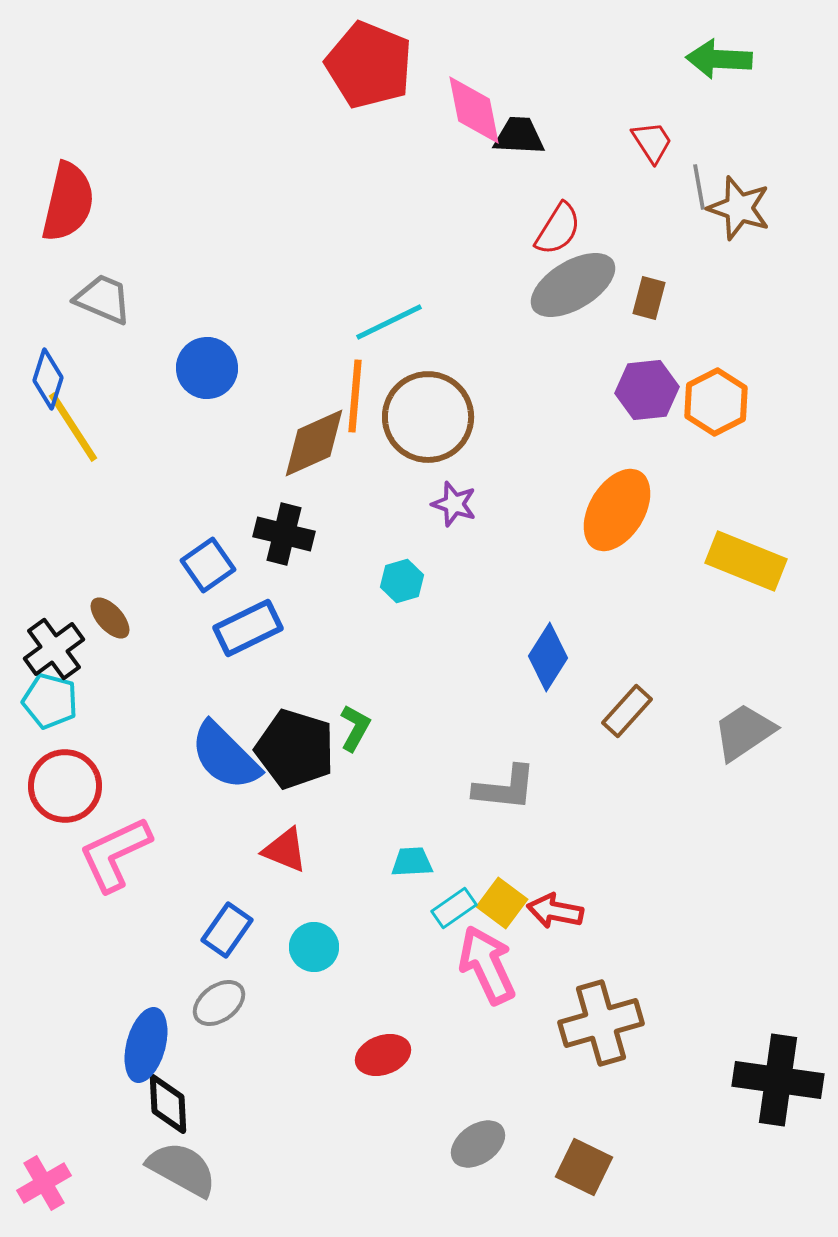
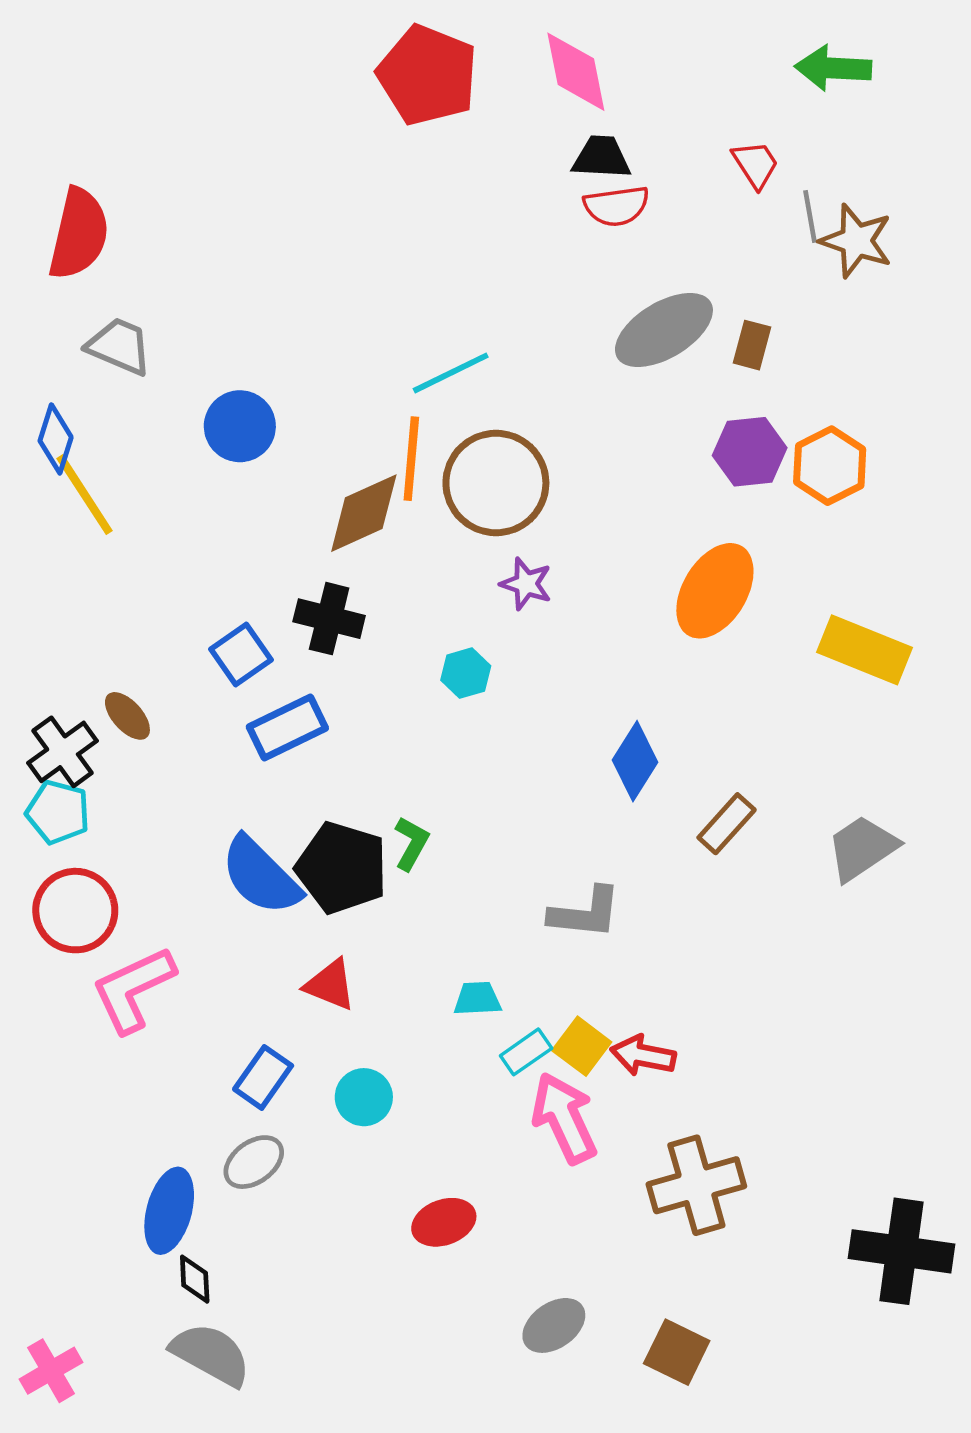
pink diamond: (474, 110) -> (576, 72), moved
red semicircle: (558, 229) -> (616, 206), moved, turned 50
black diamond: (168, 1104) -> (195, 1279), size x0.7

